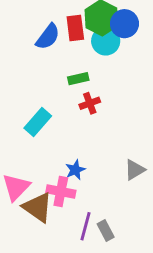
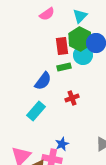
blue semicircle: (48, 37) -> (43, 81), moved
green rectangle: (78, 79) -> (64, 67), moved

